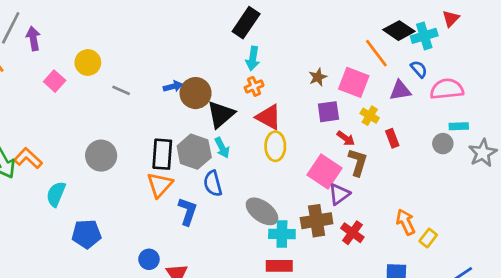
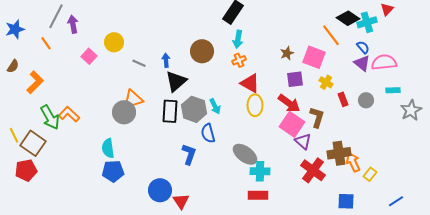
blue arrow: (173, 86) -> (166, 60), moved, turned -80
purple triangle: (400, 90) -> (362, 63), moved, turned 48
brown circle: (196, 93) -> (202, 51), moved
black triangle: (221, 114) -> (176, 81), moved
red arrow: (346, 138) -> (289, 103), moved, size x1.6
gray circle: (443, 144) -> (366, 100), moved
orange triangle: (160, 185) -> (133, 99), moved, turned 30
cyan semicircle: (56, 194) -> (108, 148), moved, turned -30
purple triangle: (339, 194) -> (303, 141), turned -42
brown cross: (317, 221) -> (339, 153), moved
red cross: (352, 233) -> (313, 170), size x1.4
blue circle: (149, 259) -> (160, 190), size x1.5

